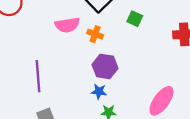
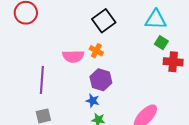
green square: (135, 19) -> (161, 43), moved
pink semicircle: (67, 25) -> (73, 56), moved

